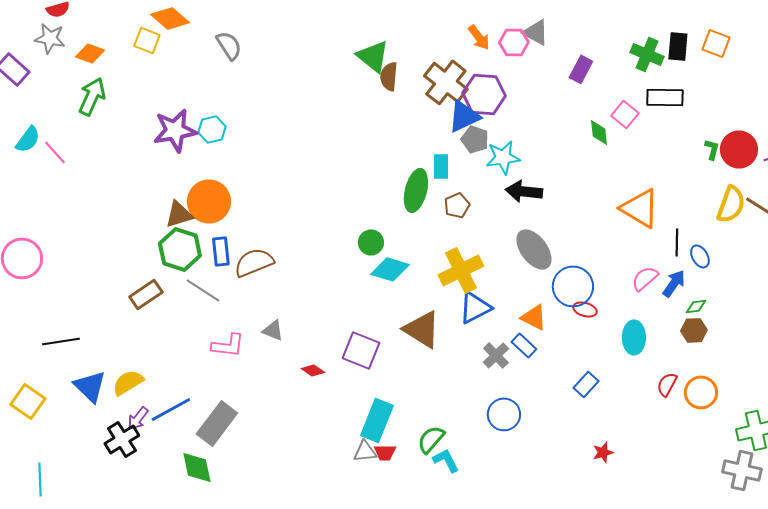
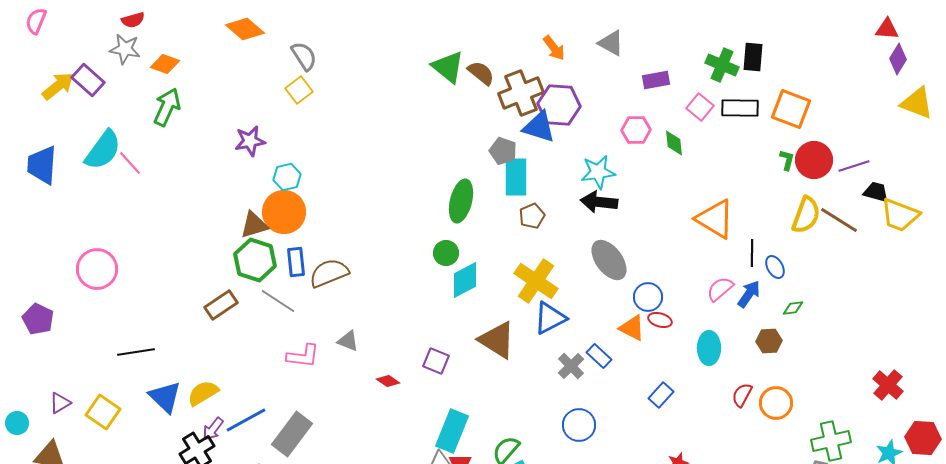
yellow square: (147, 40) -> (299, 90), moved, turned 32
pink hexagon: (514, 42) -> (636, 130), moved
orange square: (716, 43) -> (791, 109), moved, size x1.4
purple rectangle: (581, 69) -> (656, 80), turned 52
brown semicircle: (389, 76) -> (481, 73), moved, turned 124
brown cross: (446, 82) -> (521, 93), turned 30
pink square: (625, 114) -> (700, 107), moved
blue triangle: (464, 116) -> (539, 127), turned 42
cyan hexagon: (212, 129) -> (287, 177), moved
purple star: (175, 130) -> (250, 141), size x0.7
cyan semicircle: (28, 139) -> (103, 150), size x1.5
gray pentagon: (475, 139) -> (503, 151), moved
cyan star: (503, 157) -> (598, 172), moved
cyan rectangle: (441, 166) -> (516, 177), size x1.5
green ellipse: (416, 190) -> (461, 201), moved
cyan diamond: (390, 269) -> (465, 280), turned -45
yellow cross: (461, 270) -> (536, 281), turned -30
blue circle: (573, 286) -> (648, 297), size x0.7
green diamond: (696, 306) -> (793, 308), moved
orange triangle: (534, 317) -> (632, 328), moved
purple square: (361, 350) -> (436, 361), size x0.7

